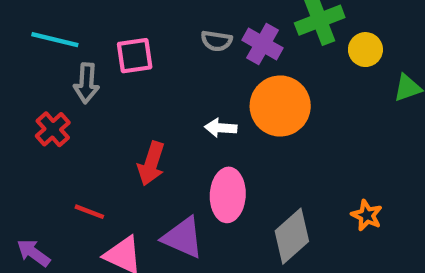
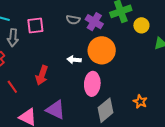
pink ellipse: (228, 195) -> (92, 84), moved
red line: (89, 212) -> (12, 87), moved, turned 32

